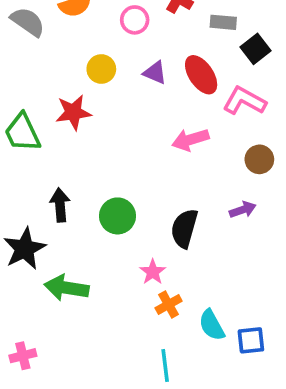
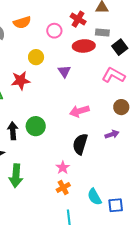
purple triangle: (155, 73) -> (64, 71), moved, turned 32
red ellipse: (201, 75) -> (84, 46), moved, turned -60
pink arrow: (190, 140) -> (79, 111), moved
green circle: (118, 216) -> (36, 126), moved
green arrow: (67, 288) -> (16, 176), turned -95
orange cross: (169, 305) -> (63, 188), moved

